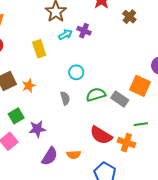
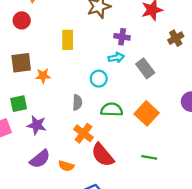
purple cross: (84, 31) -> (122, 37), turned -32
cyan arrow: (65, 35) -> (116, 58), moved
orange square: (140, 86) -> (147, 113), moved
gray rectangle: (120, 99) -> (145, 68), moved
orange cross: (126, 143) -> (83, 133), moved

